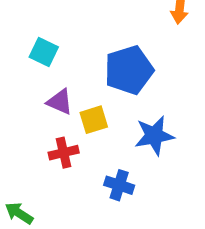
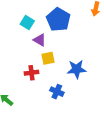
blue pentagon: (129, 70) -> (58, 20), moved, turned -30
purple triangle: (60, 102) -> (40, 40), moved

